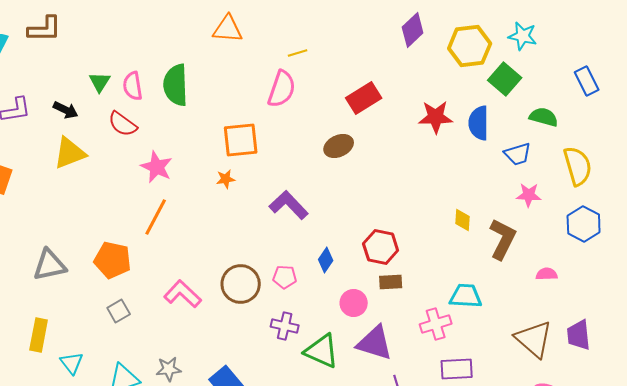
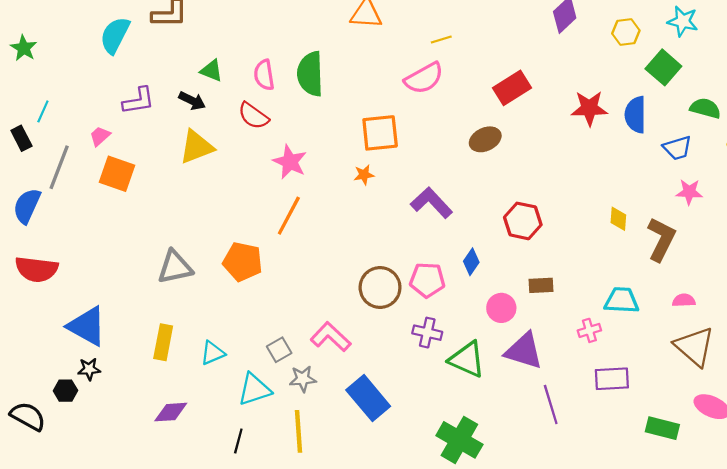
yellow hexagon: (470, 46) -> (626, 32), size x0.6
green triangle: (100, 82) -> (211, 71), moved, turned -40
pink semicircle: (282, 89) -> (424, 78), turned 42
red hexagon: (381, 247) -> (523, 221), moved
pink semicircle: (547, 274) -> (684, 300), moved
pink pentagon: (285, 277) -> (427, 280), size x1.4
pink L-shape: (183, 294) -> (331, 337), moved
gray square: (119, 311) -> (279, 350), moved
pink cross: (436, 324) -> (589, 330), size x0.7
cyan triangle: (72, 363) -> (213, 353), moved, turned 45

